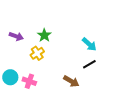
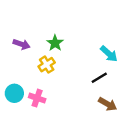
black line: (89, 64) -> (99, 78), moved
brown arrow: (71, 81) -> (108, 104), moved

